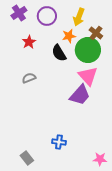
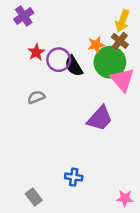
purple circle: (47, 16) -> (59, 60), moved
yellow arrow: (79, 17) -> (122, 21), moved
orange star: (69, 36) -> (96, 45), moved
pink triangle: (88, 76) -> (122, 80), moved

